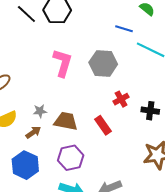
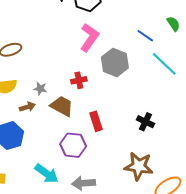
pink L-shape: (63, 63) -> (89, 37), moved
red cross: (121, 99) -> (79, 80), moved
purple hexagon: (71, 158) -> (73, 145), moved

